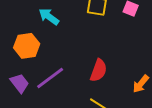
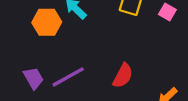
orange hexagon: (27, 46) -> (47, 22), moved

